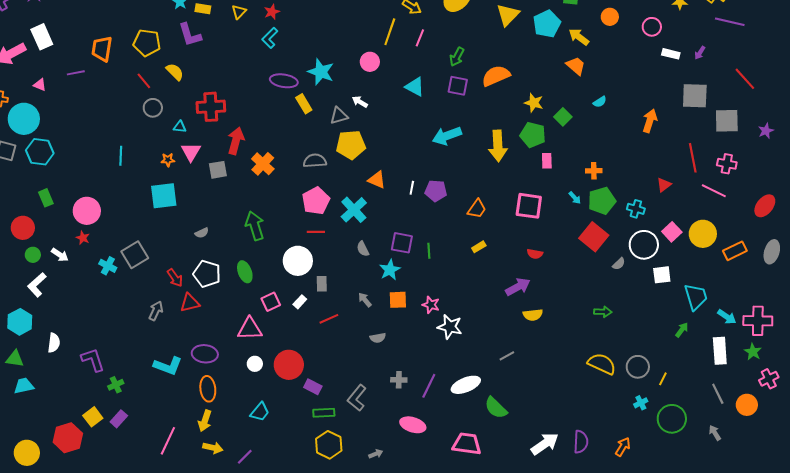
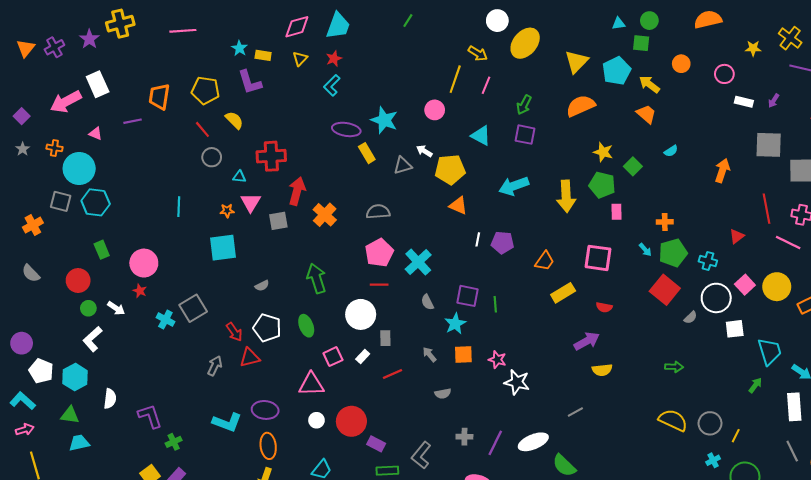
orange semicircle: (496, 76) -> (581, 106), moved
yellow pentagon: (351, 145) -> (450, 170), moved
orange triangle: (377, 180) -> (458, 205), moved
yellow rectangle: (479, 247) -> (563, 293), moved, size x1.6

